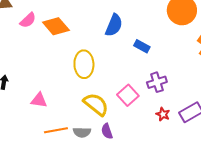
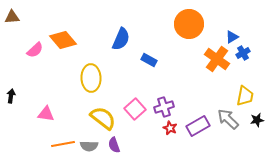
pink semicircle: (28, 20) -> (35, 50), moved
purple cross: (157, 82) -> (164, 107), moved

